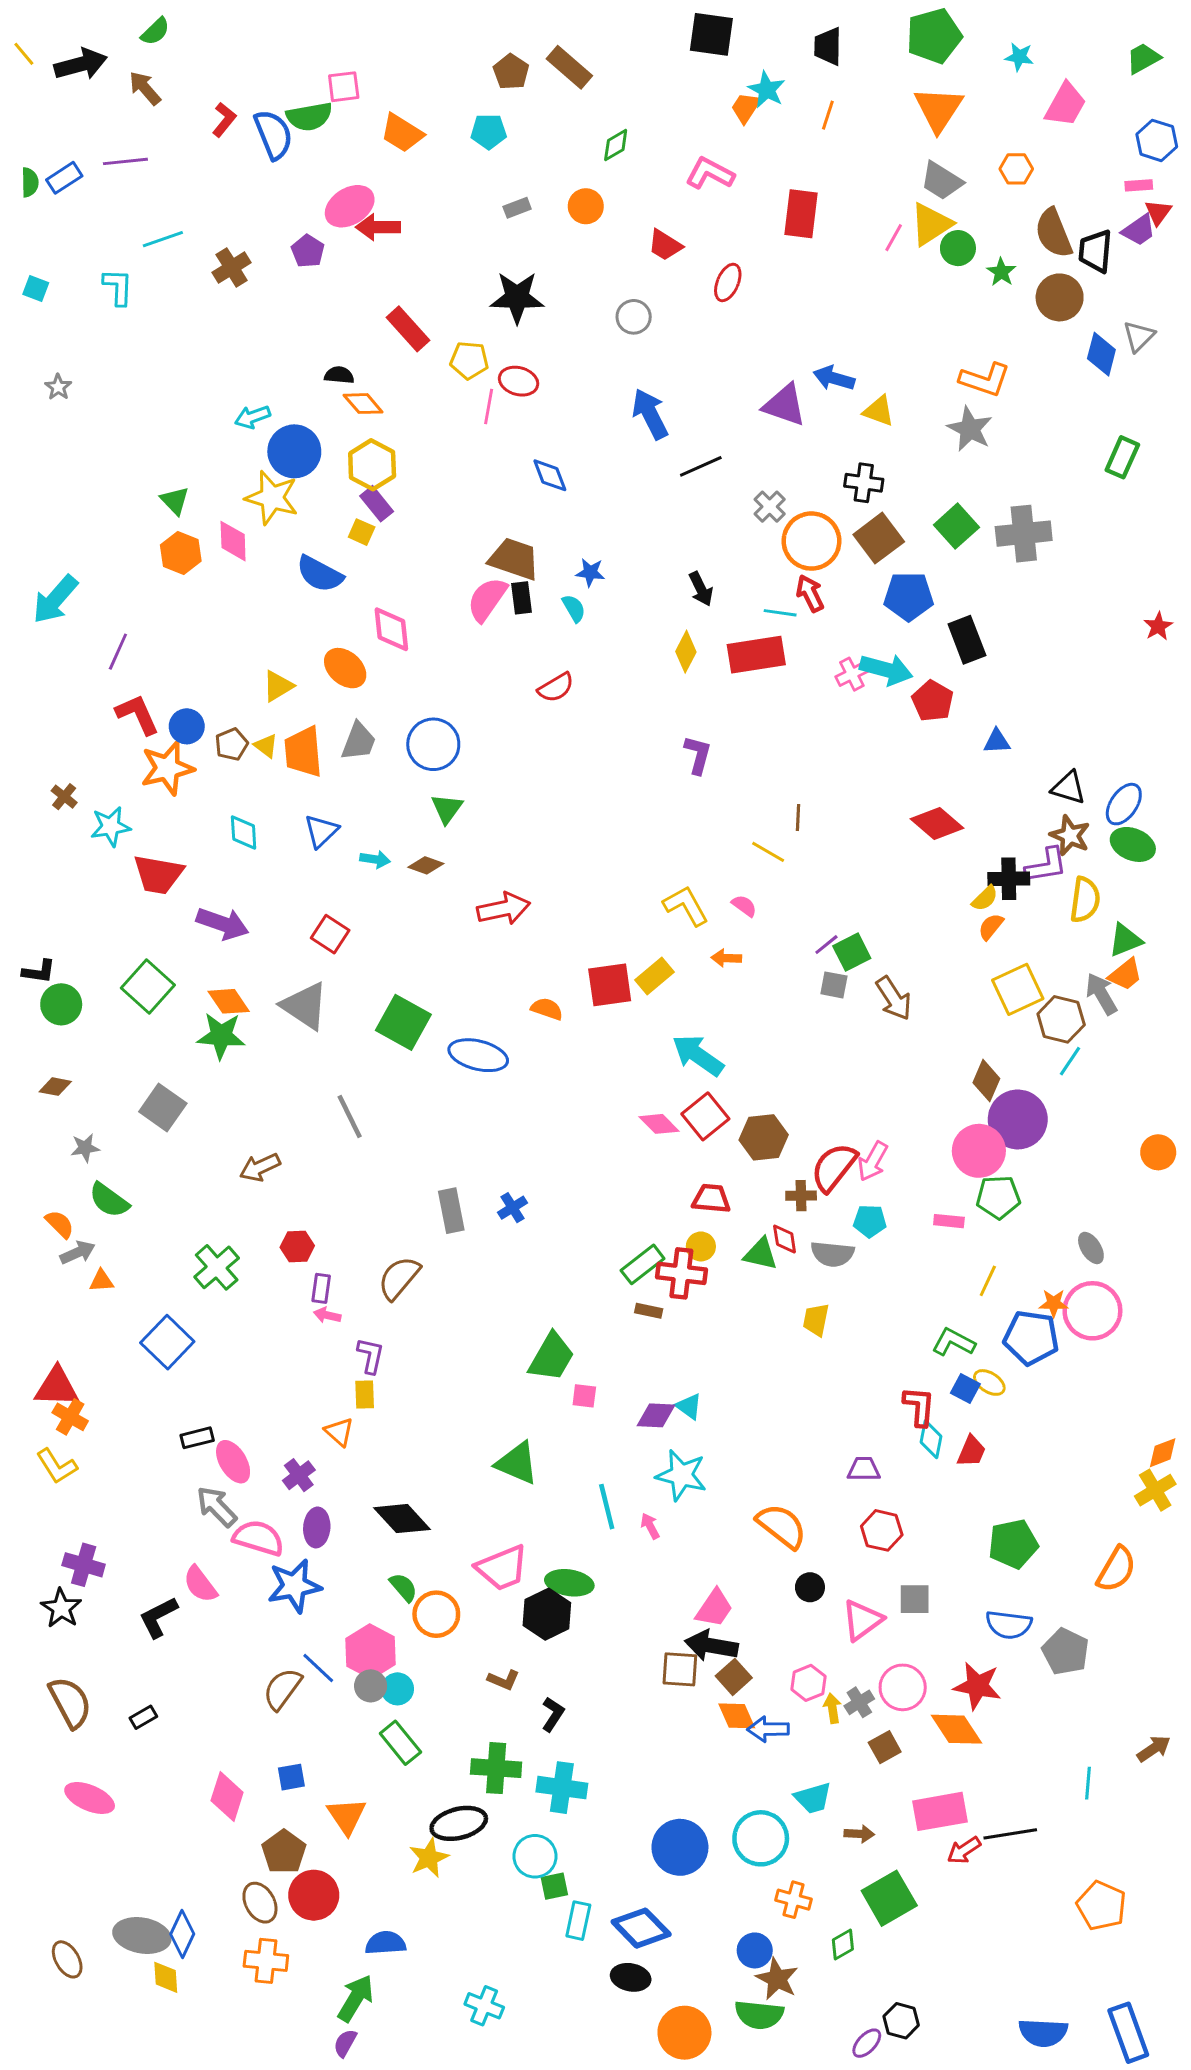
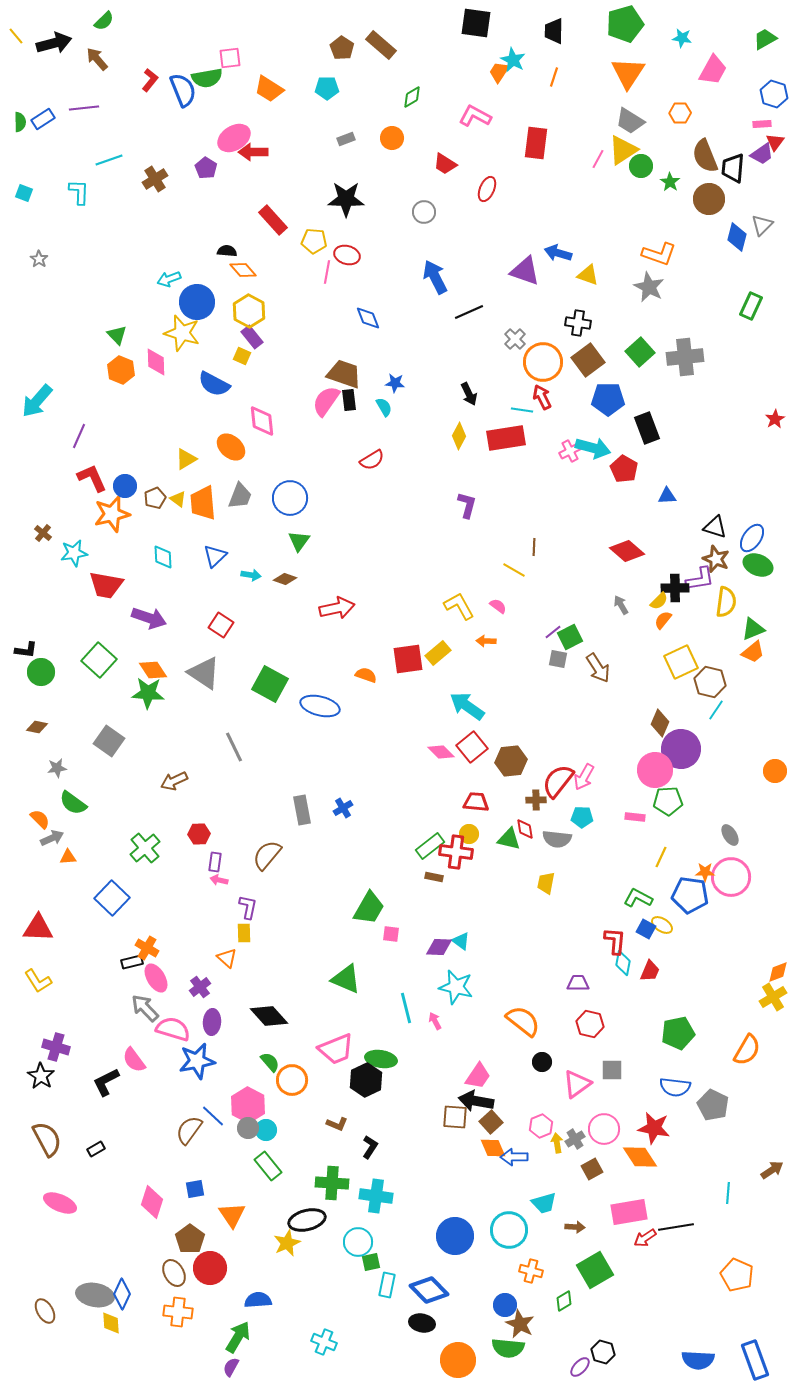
gray arrow: (1101, 994) -> (621, 605), moved, size x0.7
orange cross: (70, 1417) -> (147, 948), moved

